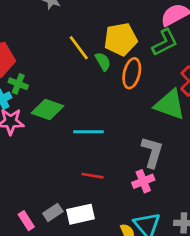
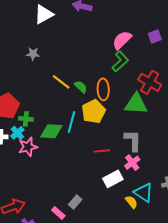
yellow pentagon: (121, 39) -> (94, 112), moved
cyan line: (89, 132) -> (72, 122), moved, turned -60
red line: (92, 176) -> (102, 151), moved
white rectangle: (80, 214) -> (113, 179), moved

